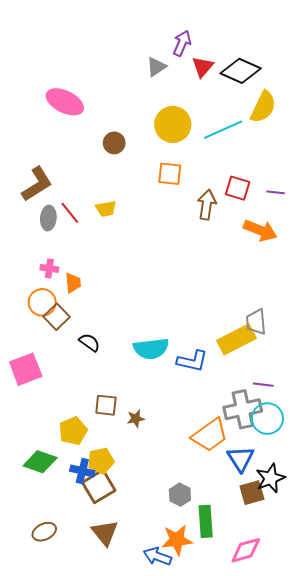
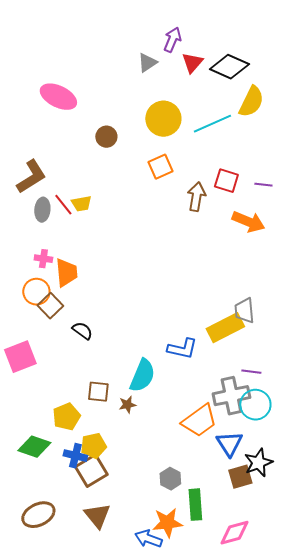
orange square: (170, 174) -> (160, 167), turned -30
yellow trapezoid: (106, 209) -> (81, 204), moved
orange trapezoid: (73, 283) -> (66, 273), size x1.4
cyan semicircle: (151, 349) -> (142, 376), moved, turned -60
brown ellipse: (44, 532) -> (38, 515), size x1.4

